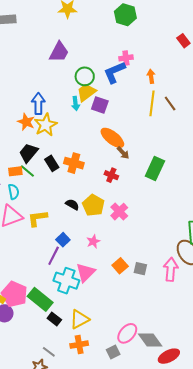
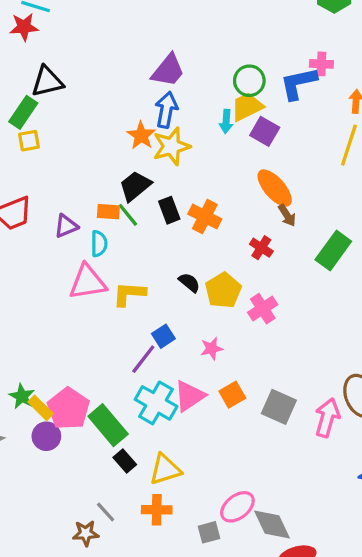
purple trapezoid: (59, 52) -> (168, 70), moved
orange square: (120, 266) -> (232, 395), moved
gray square: (140, 269) -> (279, 407), size x1.5

